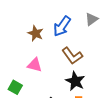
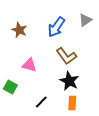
brown star: (36, 33) -> (19, 30), moved

